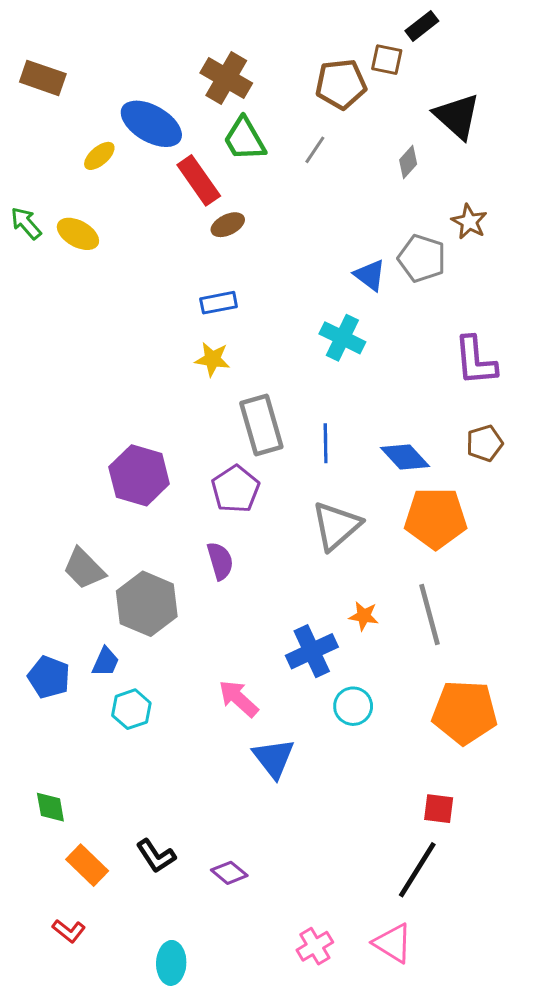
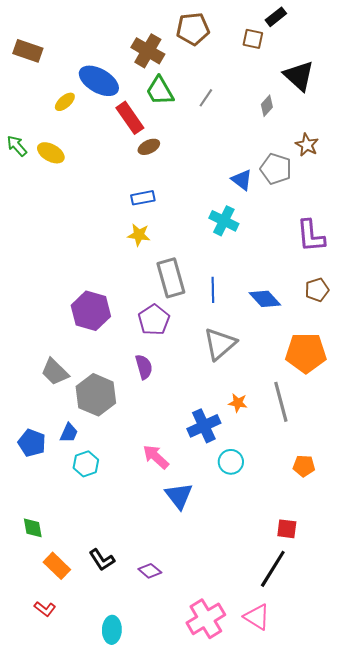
brown pentagon: (341, 84) -> (193, 29), moved
orange pentagon: (436, 518) -> (306, 353), moved
orange pentagon: (465, 712) -> (304, 466), size x0.5
pink cross: (315, 946) -> (206, 619), size x1.6

